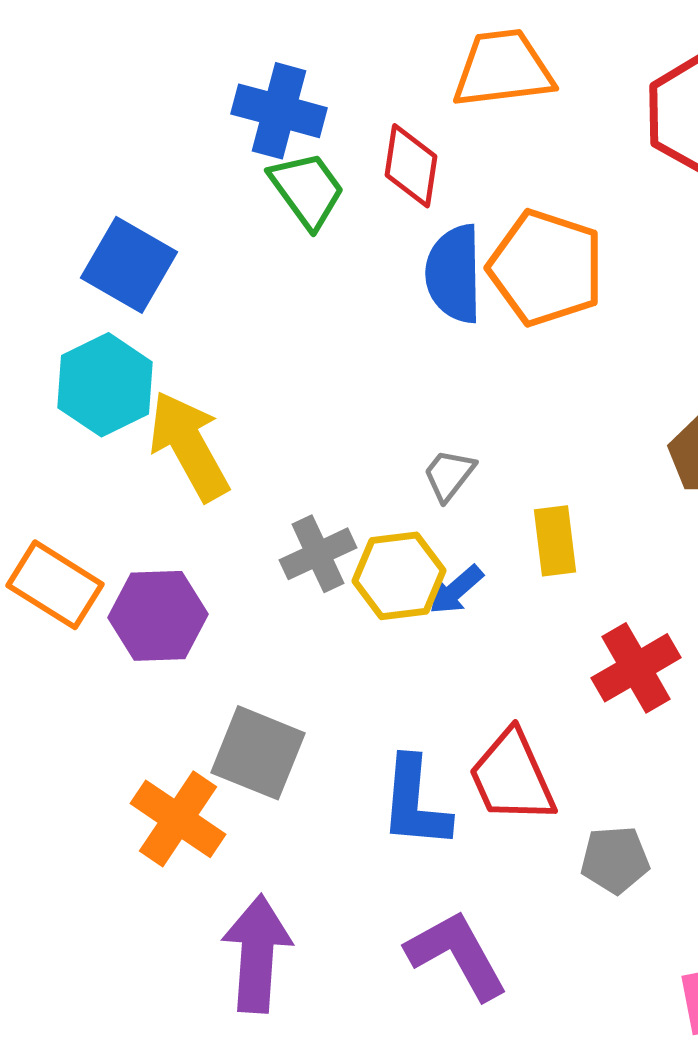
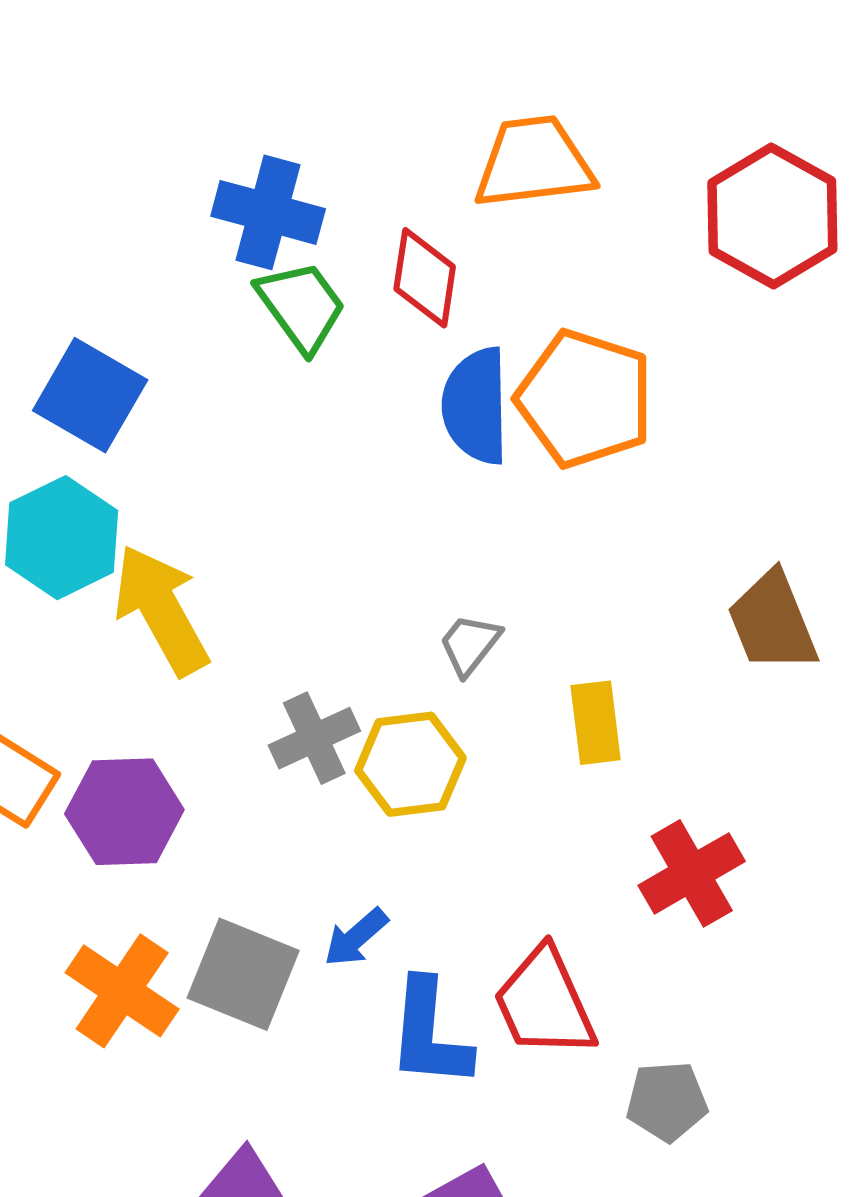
blue arrow: (456, 590) -> (356, 937), moved
orange cross: (178, 819) -> (122, 991), moved

